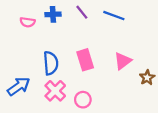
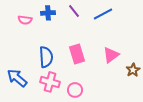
blue line: (114, 16) -> (103, 14), turned -48
blue arrow: (19, 86) -> (17, 78), turned -105
pink cross: (55, 91) -> (50, 82), turned -30

